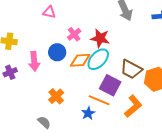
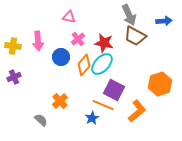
pink triangle: (49, 12) -> (69, 17), moved
orange diamond: (80, 60) -> (84, 65), turned -45
pink arrow: (34, 61) -> (38, 41), moved
brown trapezoid: (131, 69) -> (135, 36), moved
gray semicircle: (44, 122) -> (41, 120), moved

